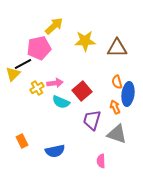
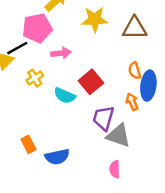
pink arrow: (55, 83) -> (61, 53), moved
gray triangle: (117, 134) -> (118, 136), moved
orange rectangle: (22, 141) -> (28, 144), moved

